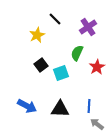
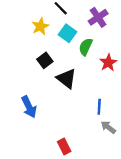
cyan square: (61, 73) -> (67, 33), moved, turned -35
blue arrow: (27, 106) -> (29, 107), turned 36
black triangle: (60, 109) -> (66, 78), moved, turned 36

